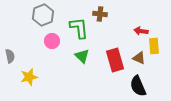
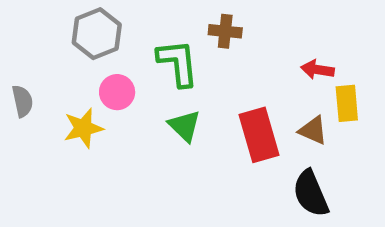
gray semicircle: (10, 56) -> (22, 101), moved
yellow star: (29, 77) -> (83, 128), moved

